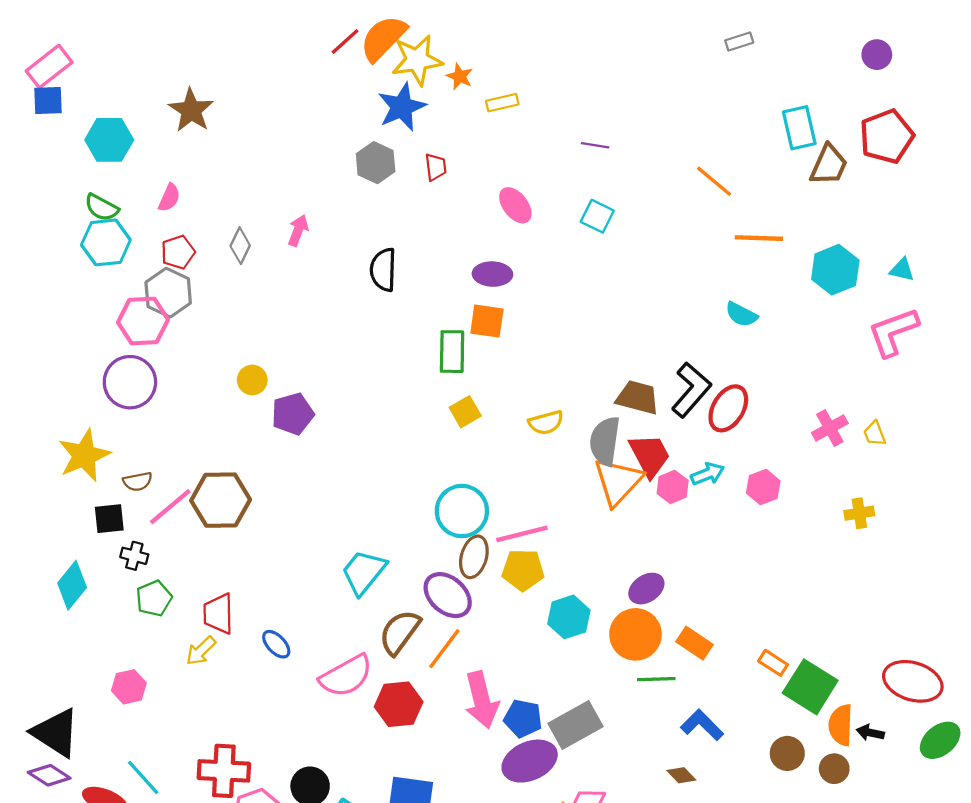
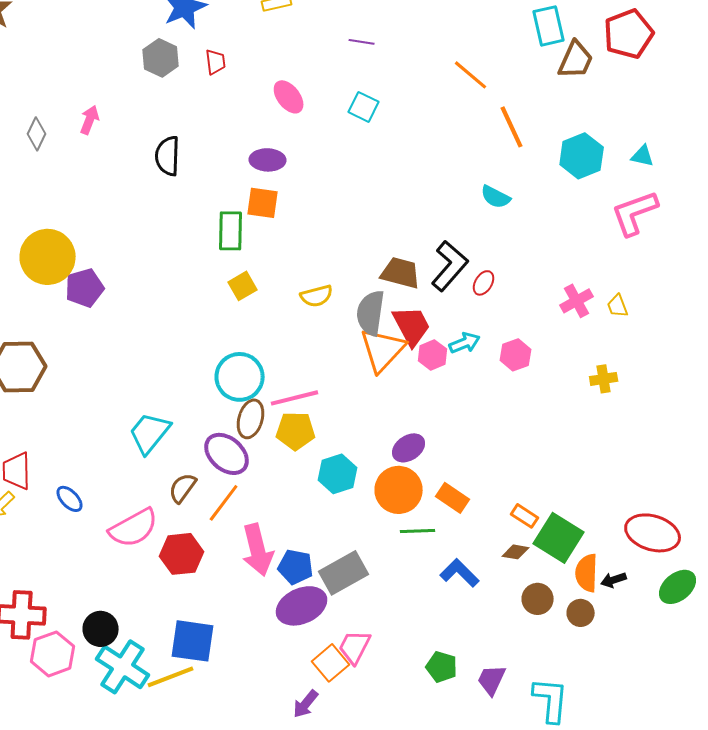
orange line: (759, 238) -> (512, 127), turned 63
yellow circle: (252, 380) -> (48, 257), size x2.0
red ellipse: (728, 408) -> (484, 283), size x0.6
brown semicircle: (400, 632) -> (183, 488), size x0.7
black arrow: (870, 733) -> (614, 580), turned -30
brown diamond: (681, 775) -> (516, 552), moved, turned -36

